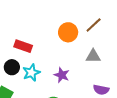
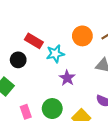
cyan star: (31, 73) -> (55, 54), moved

